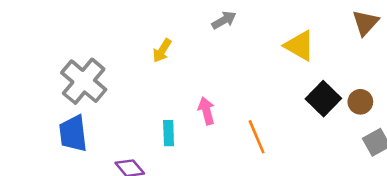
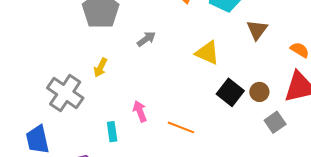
gray cross: (84, 81) -> (65, 93), moved
orange line: (257, 137) -> (181, 127), turned -40

